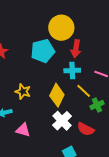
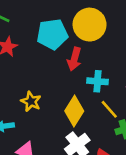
red arrow: (76, 49) -> (74, 59), moved
cyan pentagon: (43, 51) -> (52, 34), moved

